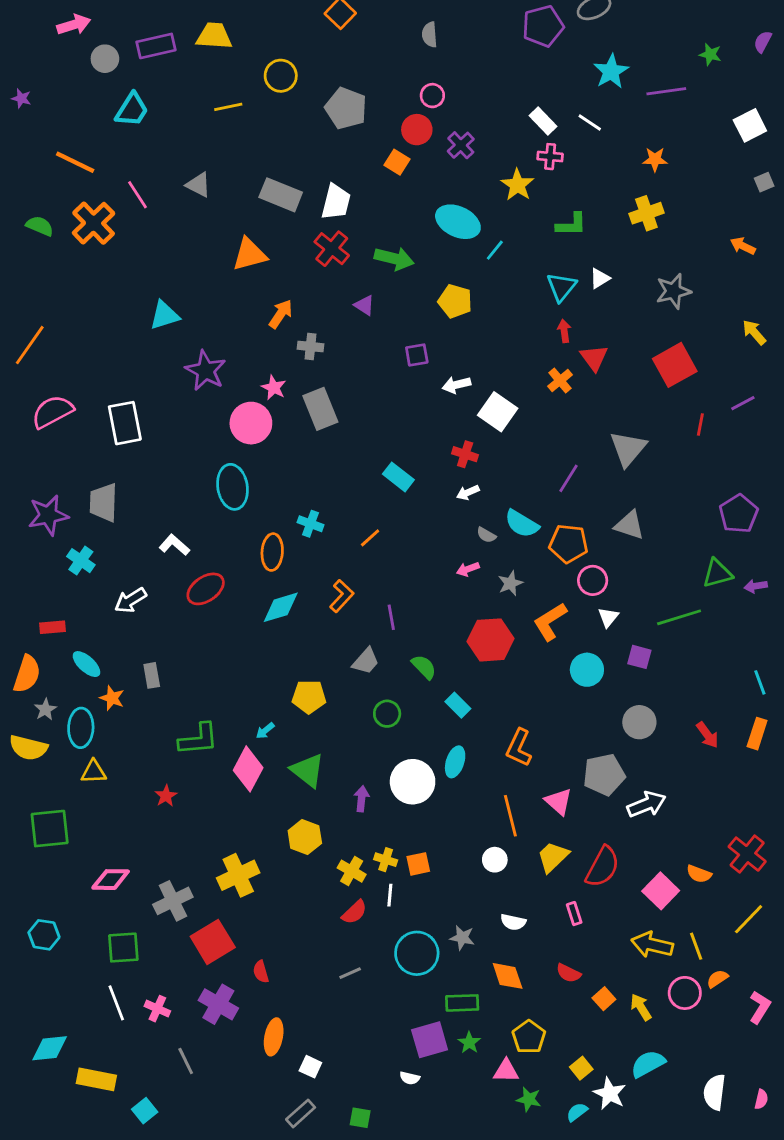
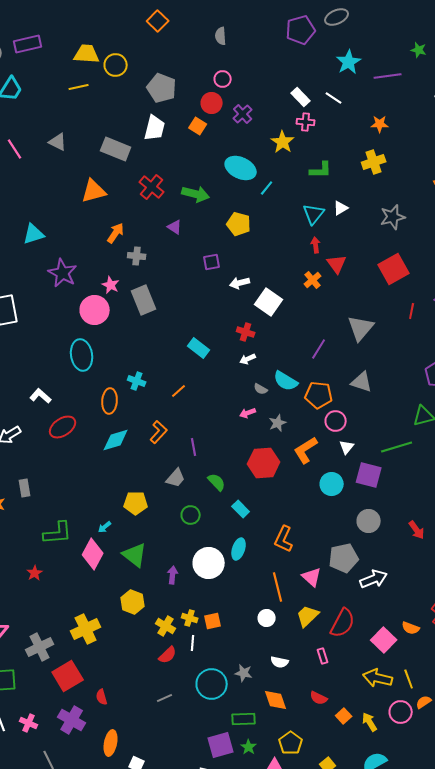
yellow trapezoid: (214, 36) -> (87, 54), moved
white trapezoid: (336, 202) -> (155, 128), moved
purple square: (639, 657) -> (369, 475), size x1.5

